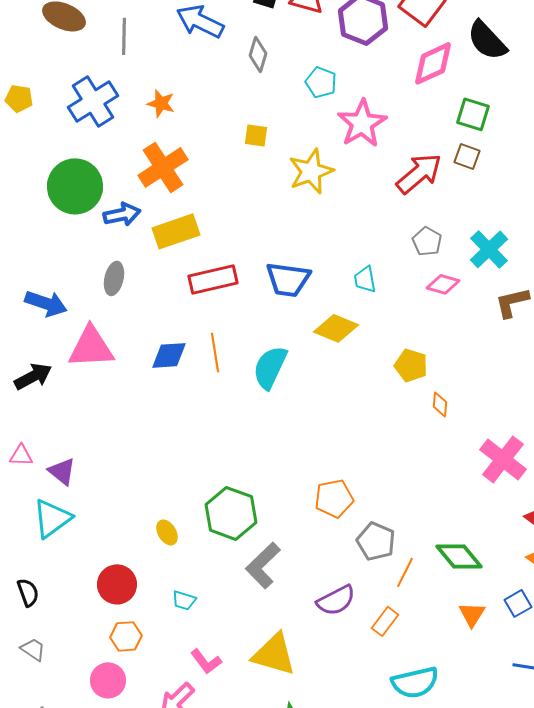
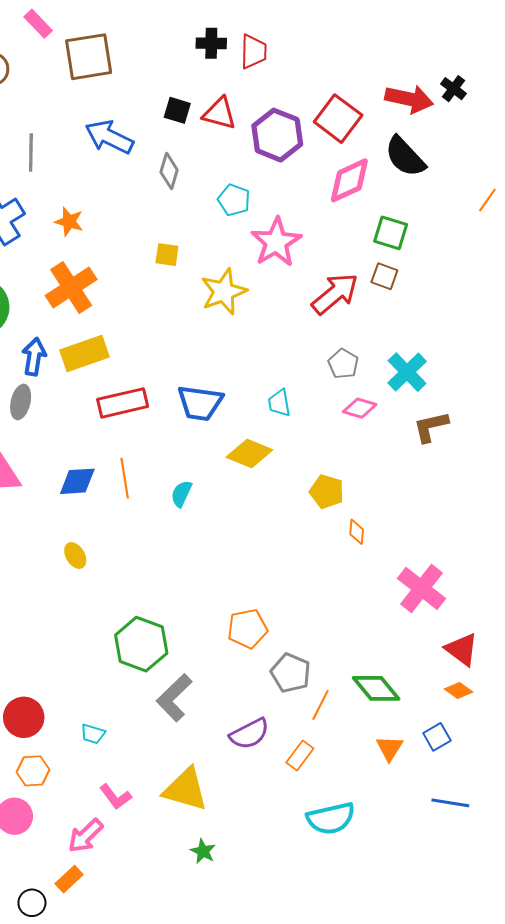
blue arrow: (122, 214) -> (34, 357), moved, turned -69
cyan semicircle: (270, 367) -> (181, 494), size x0.6
yellow ellipse: (167, 532) -> (75, 555), moved

